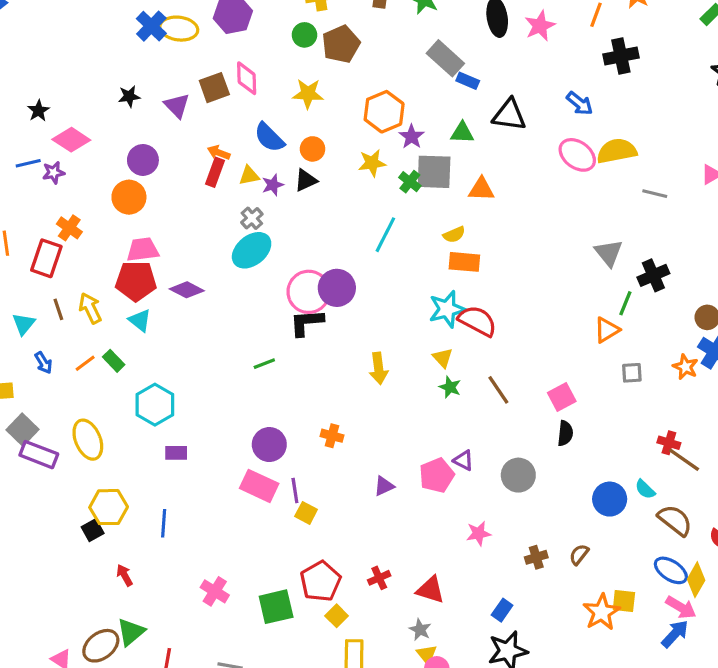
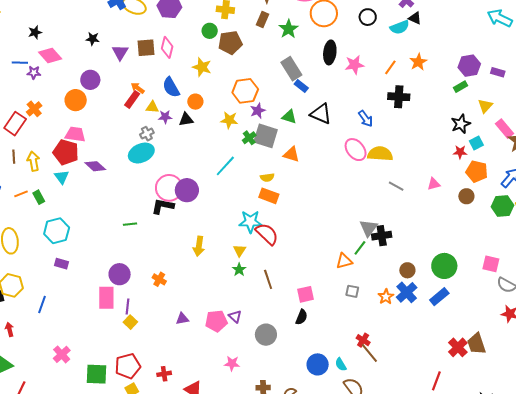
gray triangle: (609, 253) -> (369, 228), moved
pink rectangle: (259, 486) -> (106, 298), turned 50

